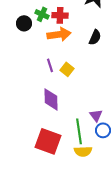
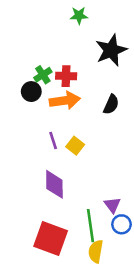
green cross: (42, 14) -> (43, 75), turned 32
black circle: (24, 23) -> (31, 92), moved
yellow semicircle: (83, 151) -> (96, 251), turned 102

